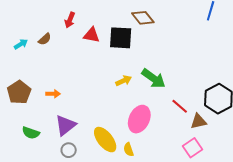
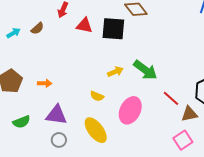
purple triangle: (65, 125) -> (56, 115), turned 45
green semicircle: (31, 133) -> (21, 122), turned -42
yellow semicircle: (129, 150) -> (97, 96), moved, turned -48

